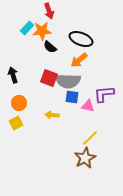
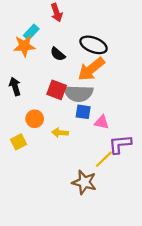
orange star: (42, 31) -> (24, 46), moved
orange arrow: (79, 60) -> (91, 69), size x1.4
purple L-shape: (104, 94) -> (120, 144), moved
orange circle: (19, 103) -> (35, 119), moved
brown star: (85, 158) -> (84, 182), moved, turned -30

